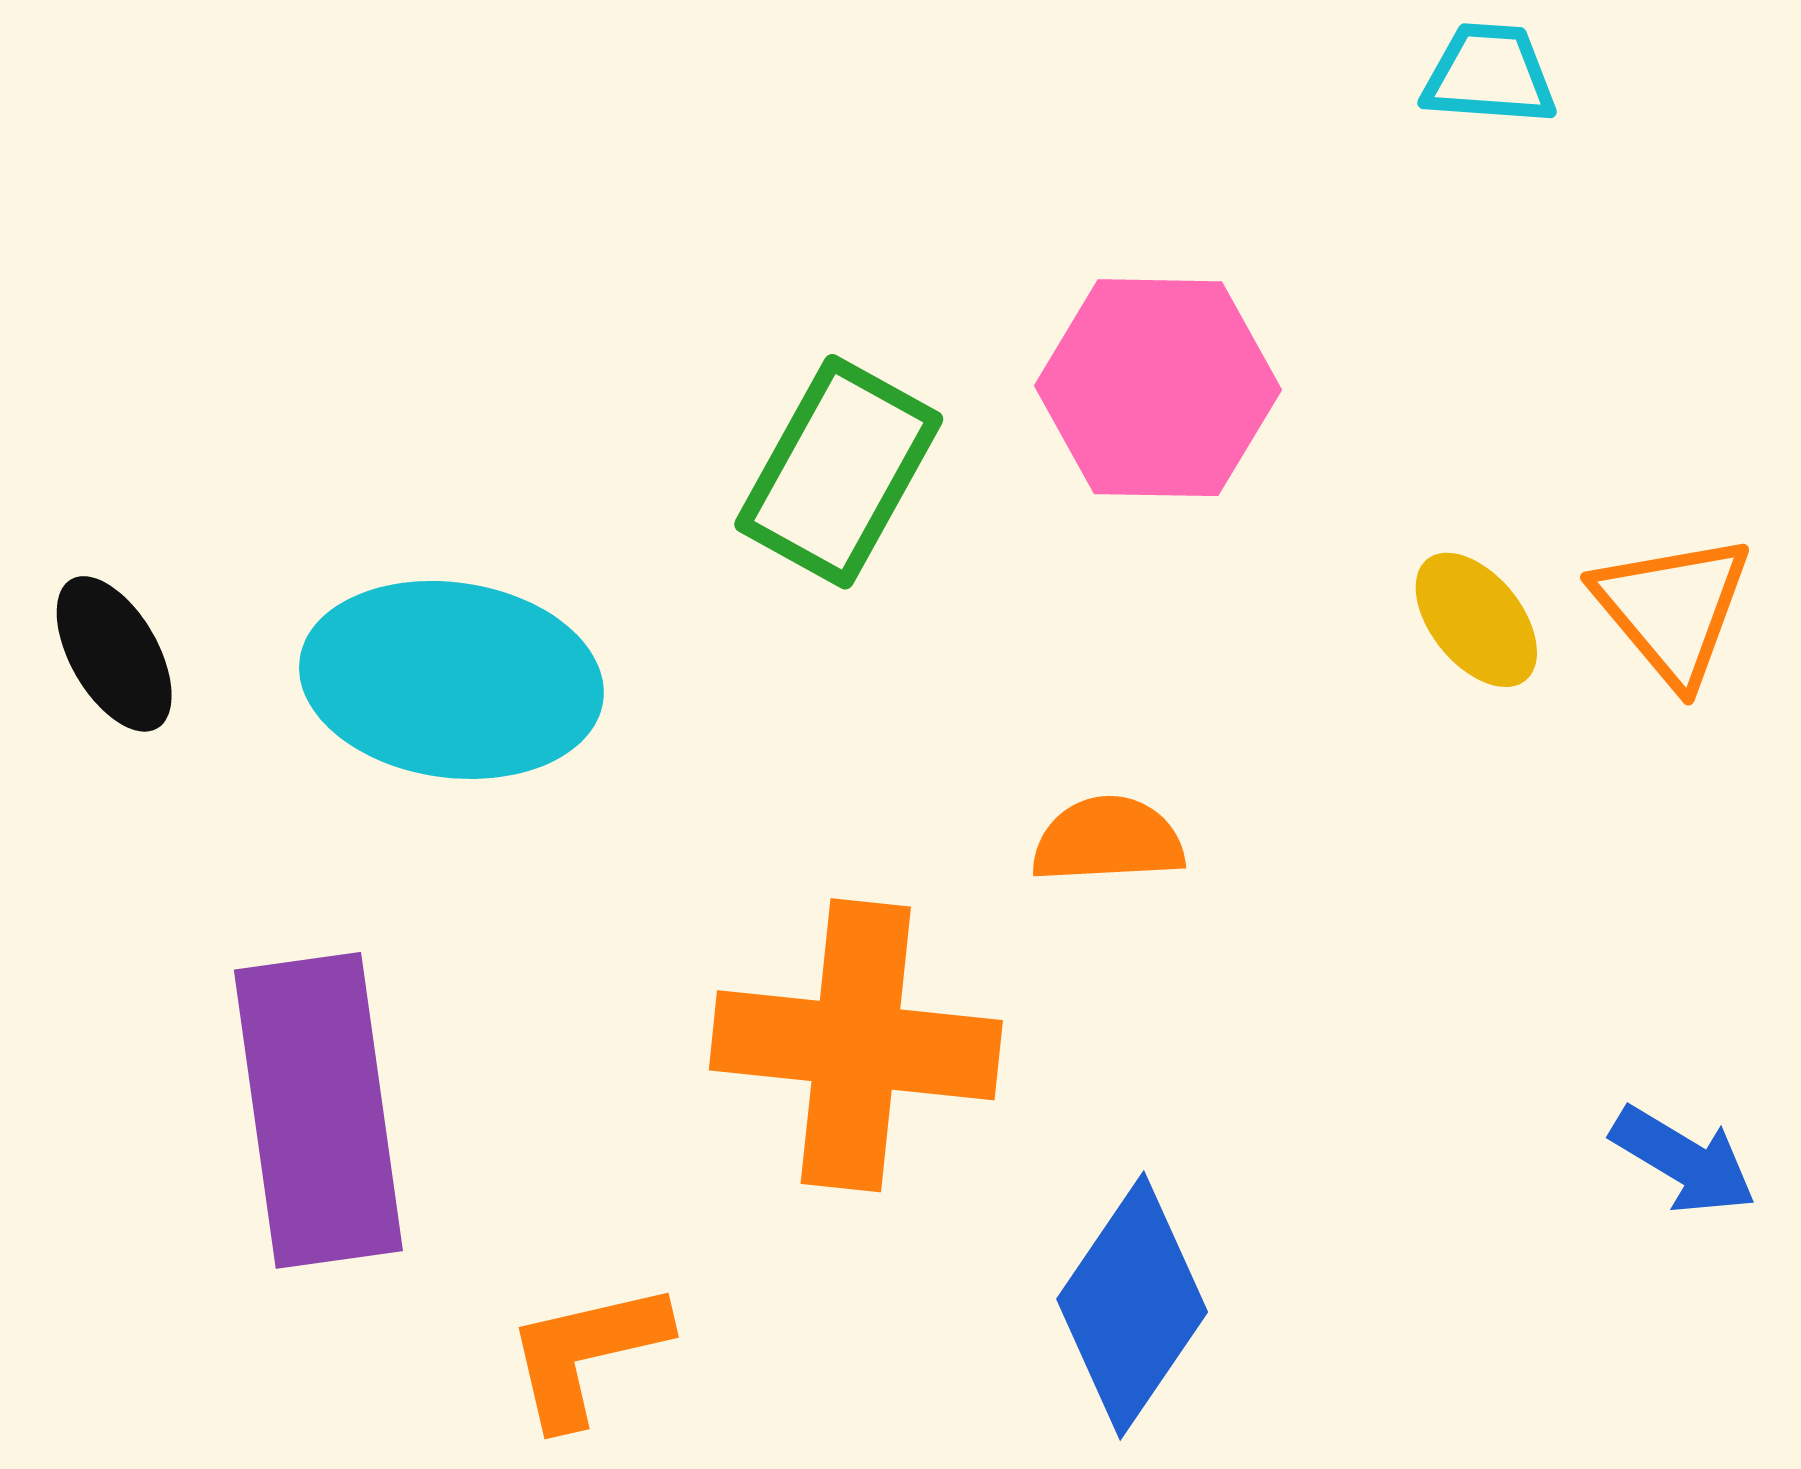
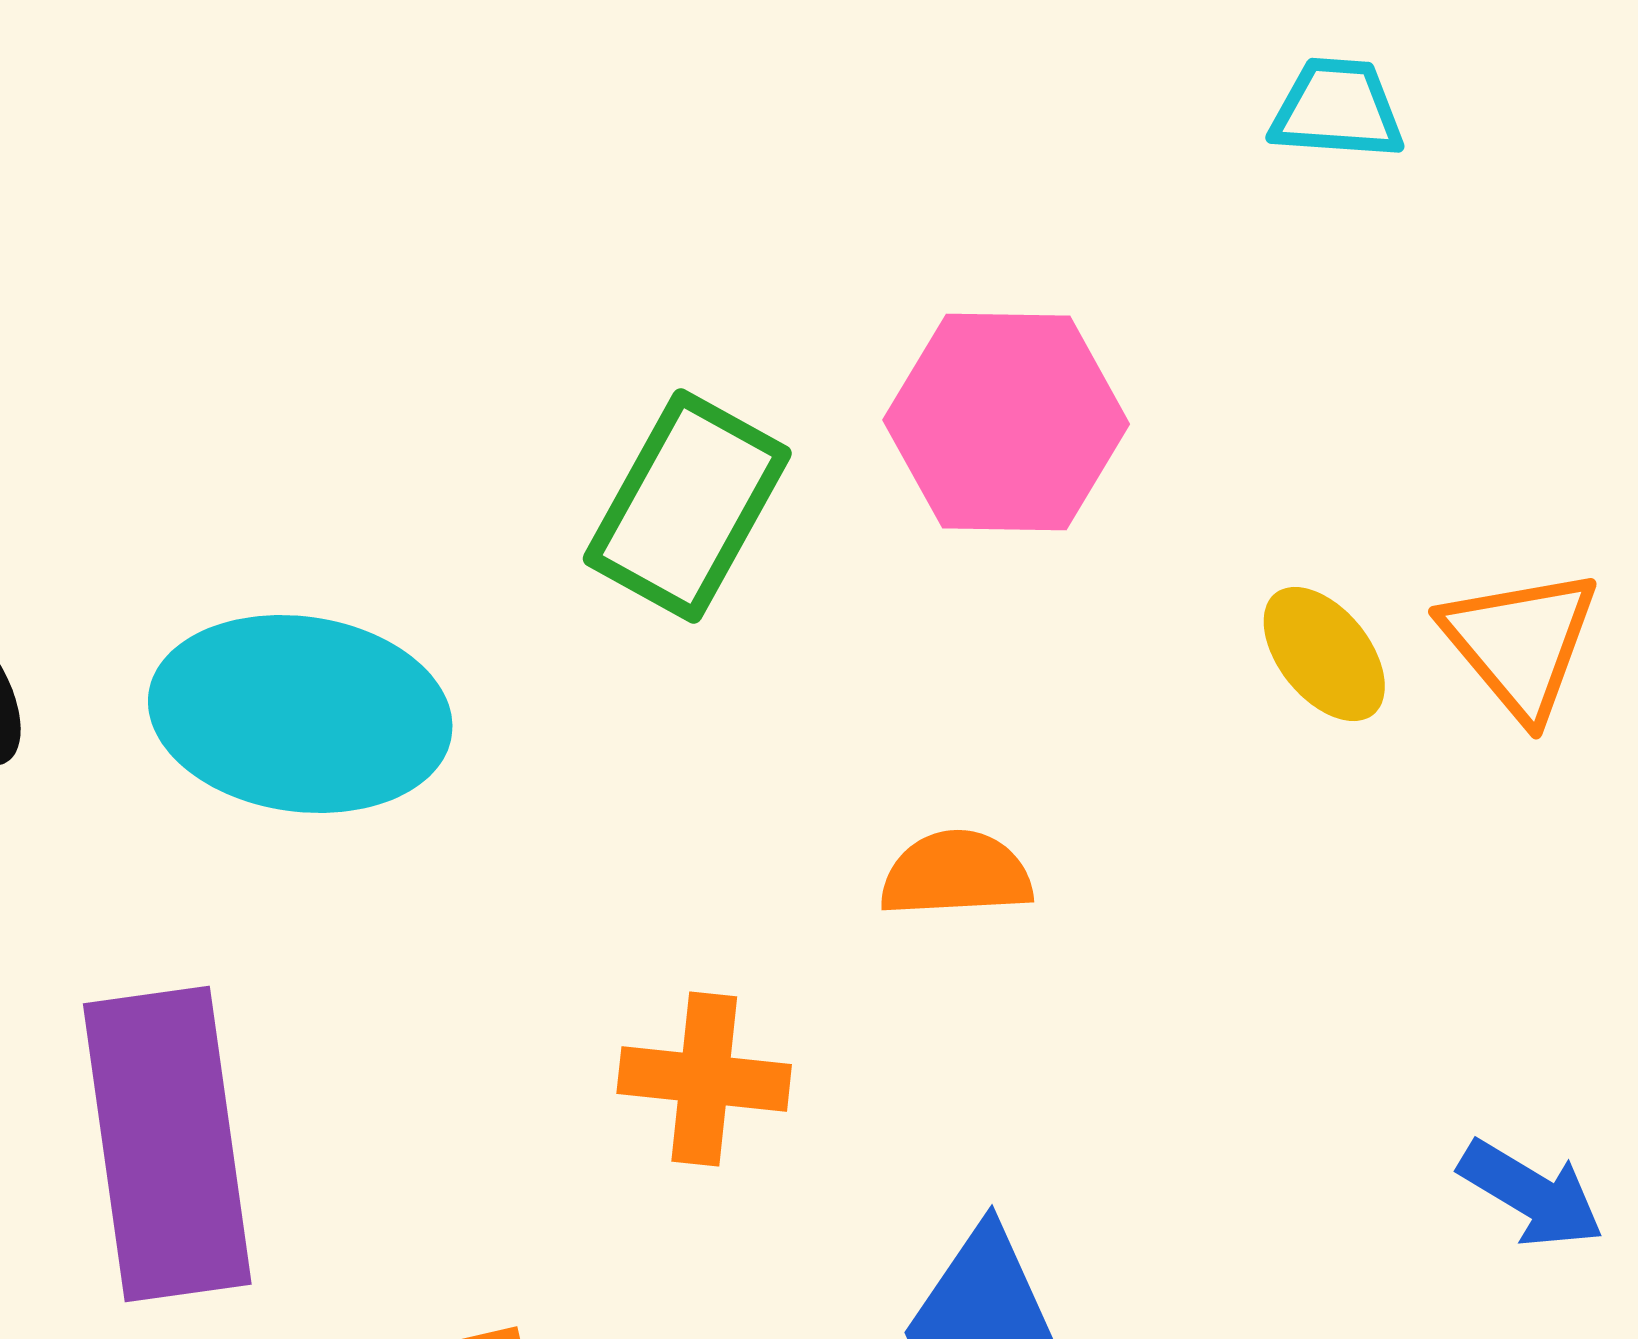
orange cross: (856, 1045) -> (704, 1079), size x0.6

